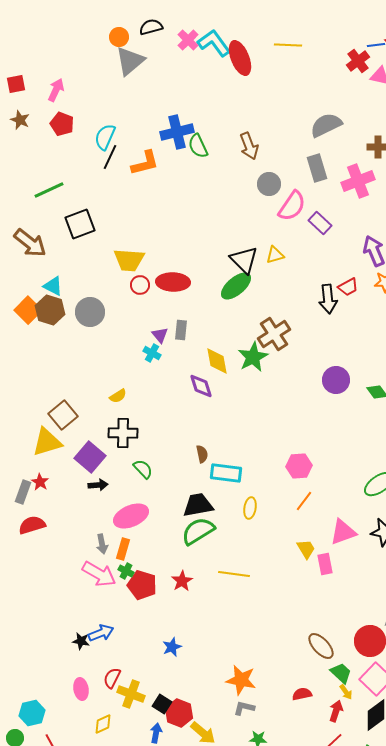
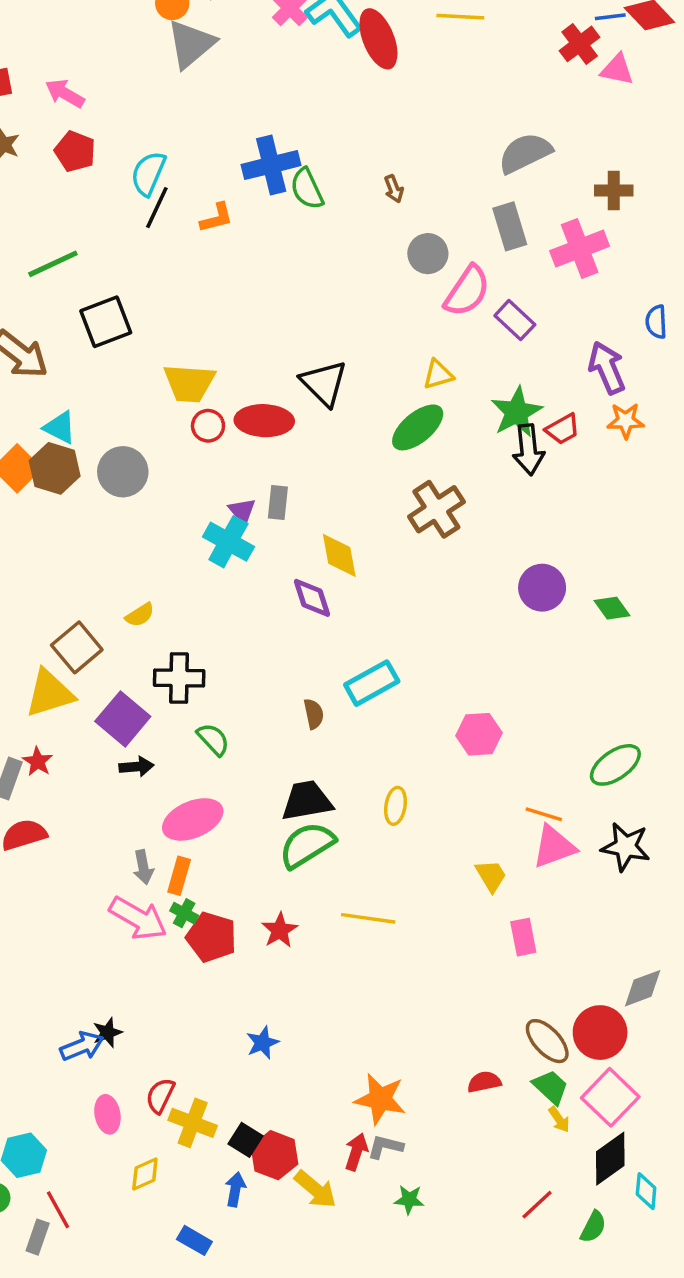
pink arrow: (56, 90) -> (65, 93), turned -85
brown arrow: (249, 146) -> (394, 189), size x0.6
orange L-shape: (145, 163) -> (217, 218), size x0.7
black triangle: (244, 260) -> (324, 383), moved
green ellipse: (236, 286) -> (418, 427), moved
cyan cross: (152, 353) -> (228, 542), size x1.6
green star: (253, 357) -> (517, 412), moved
yellow semicircle: (118, 396) -> (140, 615), moved
cyan rectangle: (226, 473) -> (372, 683), moved, turned -36
orange line: (304, 501) -> (544, 814), moved, turned 70
pink rectangle: (325, 564) -> (523, 937), moved
blue arrow: (101, 633) -> (82, 1046), moved
black star: (81, 641) -> (107, 1033), turned -30
brown ellipse: (321, 646) -> (547, 1041), moved
red semicircle: (302, 694) -> (484, 1082), moved
red arrow: (336, 711) -> (356, 1152), moved

